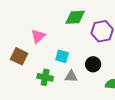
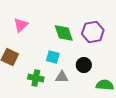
green diamond: (75, 17) -> (64, 33), moved, turned 75
pink triangle: (38, 36) -> (21, 25), moved

